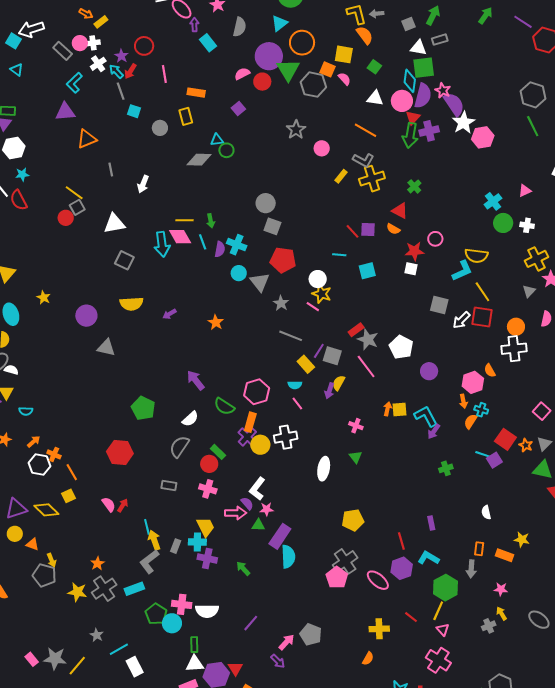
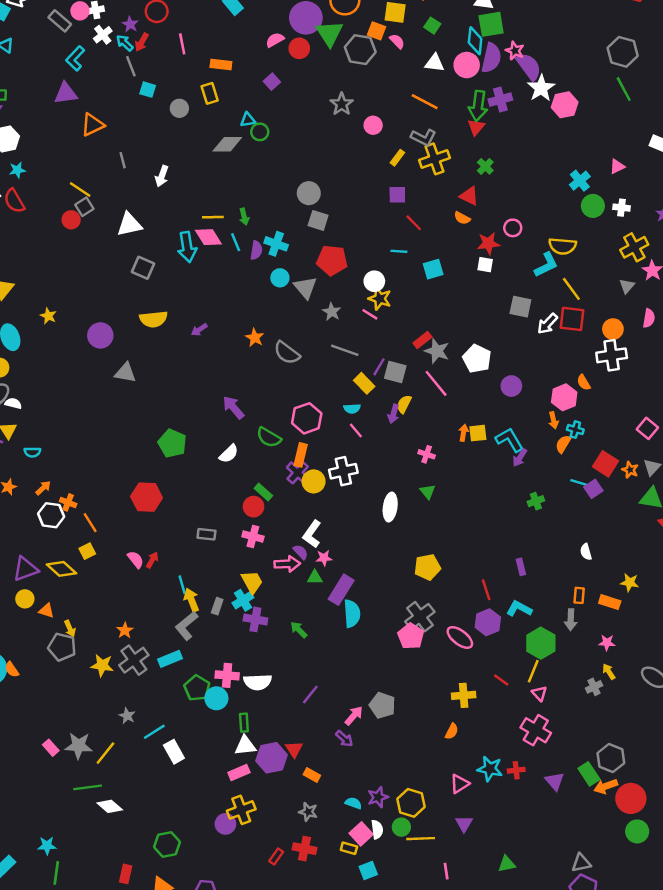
red triangle: (413, 118) -> (476, 127), moved
purple square: (368, 229) -> (397, 195), moved
gray semicircle: (179, 447) -> (287, 353), moved, turned -85
cyan cross: (197, 542) -> (243, 600), turned -30

